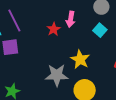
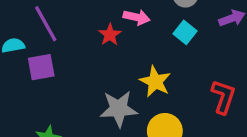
pink arrow: (71, 19) -> (137, 17), turned -84

